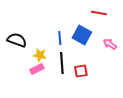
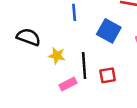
blue line: (60, 38) -> (74, 12), moved
pink rectangle: (37, 69) -> (68, 84), moved

